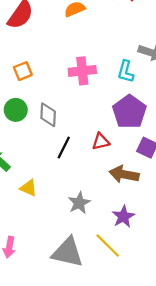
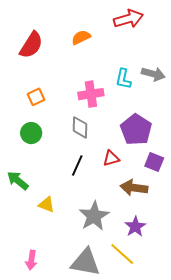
cyan L-shape: (126, 72) -> (123, 79), moved
gray diamond: (48, 115) -> (80, 127), moved
gray star: (79, 203) -> (94, 216), size x1.4

